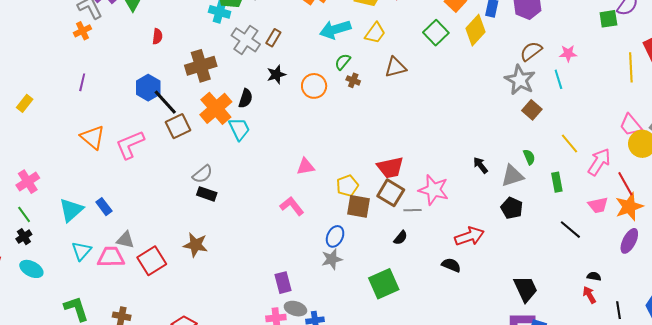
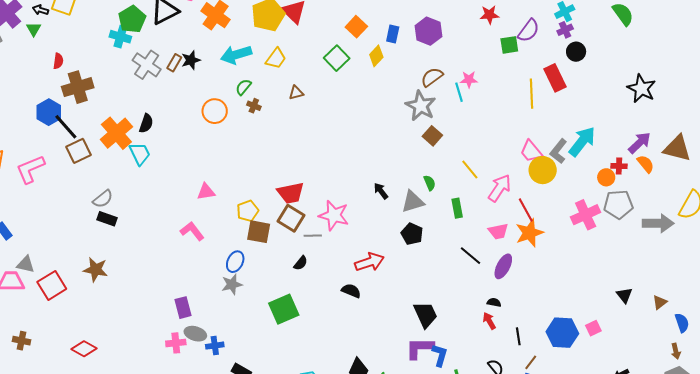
yellow diamond: (475, 30) -> (376, 56), size x0.7
brown cross: (201, 66) -> (78, 87), moved
brown triangle: (395, 67) -> (296, 93), size x0.7
black star: (276, 75) -> (191, 60), moved
cyan line: (558, 79) -> (459, 92), moved
purple ellipse: (629, 241) -> (503, 266), moved

